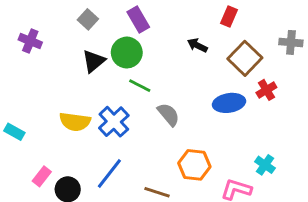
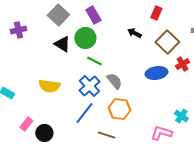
gray square: (88, 19) -> (58, 15), size x1.5
purple cross: (30, 41) -> (18, 30), turned -35
black triangle: (94, 61) -> (62, 44), turned -48
blue cross: (114, 122) -> (89, 86), moved
orange hexagon: (194, 165) -> (119, 109), moved
blue line: (109, 173) -> (84, 113), moved

